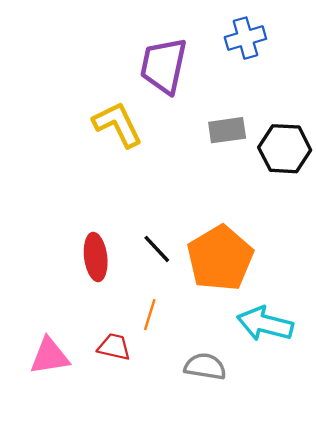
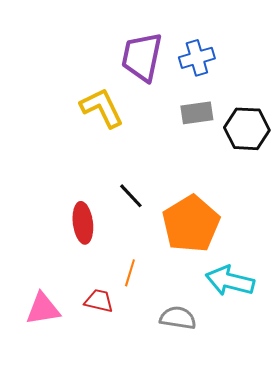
blue cross: (245, 38) -> (197, 58), moved
black line: (157, 249) -> (131, 196), moved

